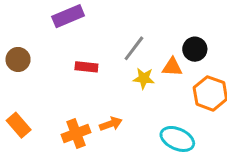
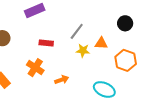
black circle: (195, 49) -> (125, 23), moved
orange cross: (76, 134) -> (35, 68), moved, turned -36

